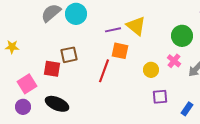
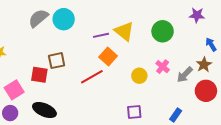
green circle: (182, 36) -> (163, 31), moved
orange square: (120, 51) -> (108, 57), turned 30
red line: (104, 71) -> (92, 77), turned 40
purple square: (160, 97) -> (134, 112), moved

